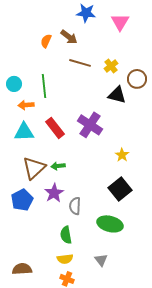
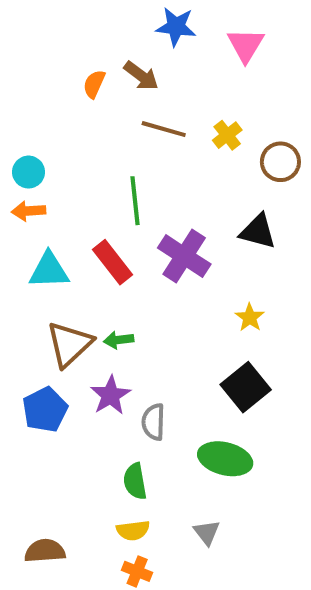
green line: (44, 86) -> (135, 201), moved
black triangle: (117, 95) -> (258, 231), moved
orange arrow: (26, 105) -> (29, 211), moved

